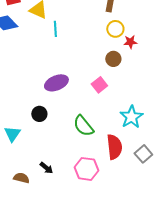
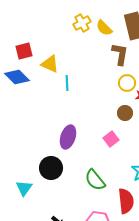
purple ellipse: (56, 83) -> (68, 137), turned -50
black circle: (39, 114) -> (51, 168), size x1.5

